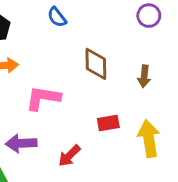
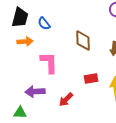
blue semicircle: (57, 17) -> (44, 24), moved
pink L-shape: (43, 98) -> (49, 63), turned 80

